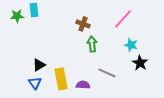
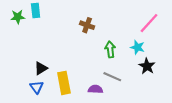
pink line: (123, 19) -> (149, 23), moved
green arrow: (92, 44) -> (110, 49), moved
purple semicircle: (83, 85) -> (95, 89), moved

